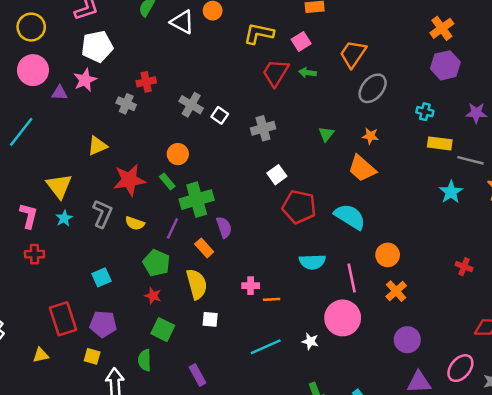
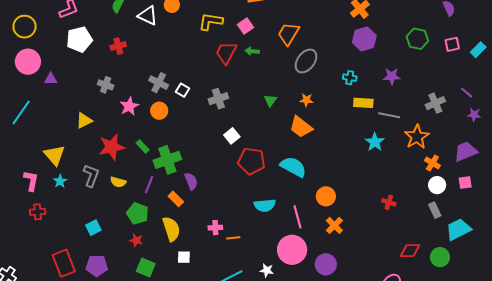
pink star: (85, 80) -> (129, 106), moved
red cross: (146, 82) -> (118, 46), moved
orange circle: (178, 154) -> (159, 111), moved
purple circle: (407, 340) -> (326, 264), moved

